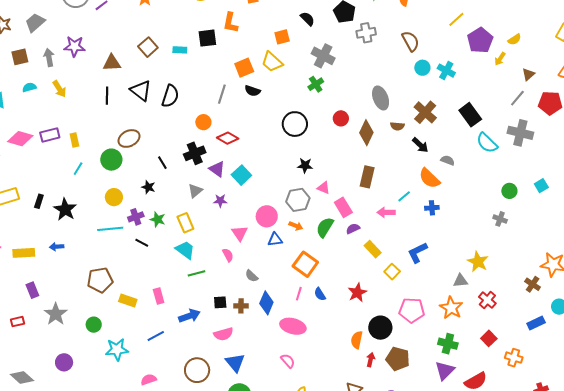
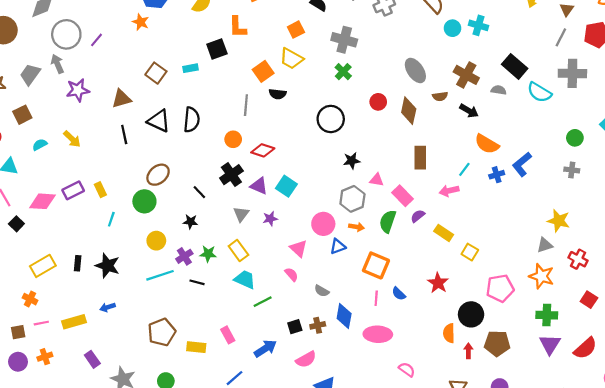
gray arrow: (49, 57) -> (57, 64), moved
gray semicircle: (448, 160) -> (499, 90), moved
blue L-shape: (418, 252) -> (522, 164), moved
pink semicircle: (288, 361) -> (407, 369), moved

